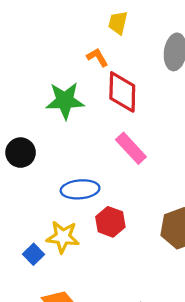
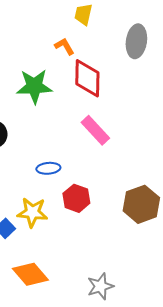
blue ellipse: (80, 189) -> (48, 168), size x0.7

